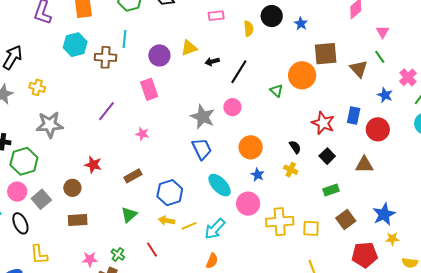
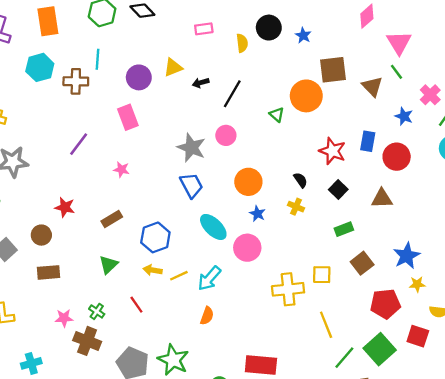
pink triangle: (383, 32) -> (399, 43), size x1.6
yellow cross: (280, 222) -> (288, 289), moved

